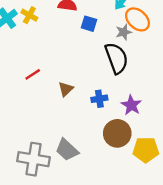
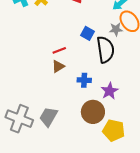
blue square: (89, 24) -> (88, 33), moved
red line: (33, 74) -> (59, 50), moved
gray trapezoid: (67, 150) -> (48, 117), turned 65

